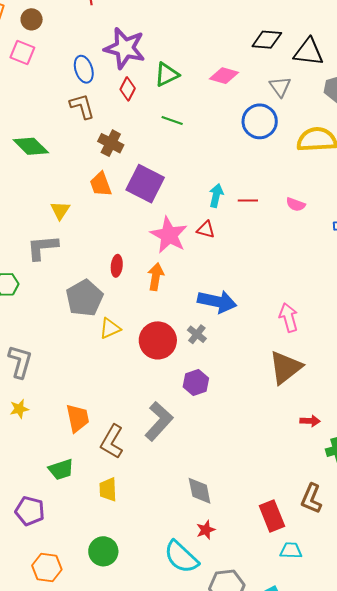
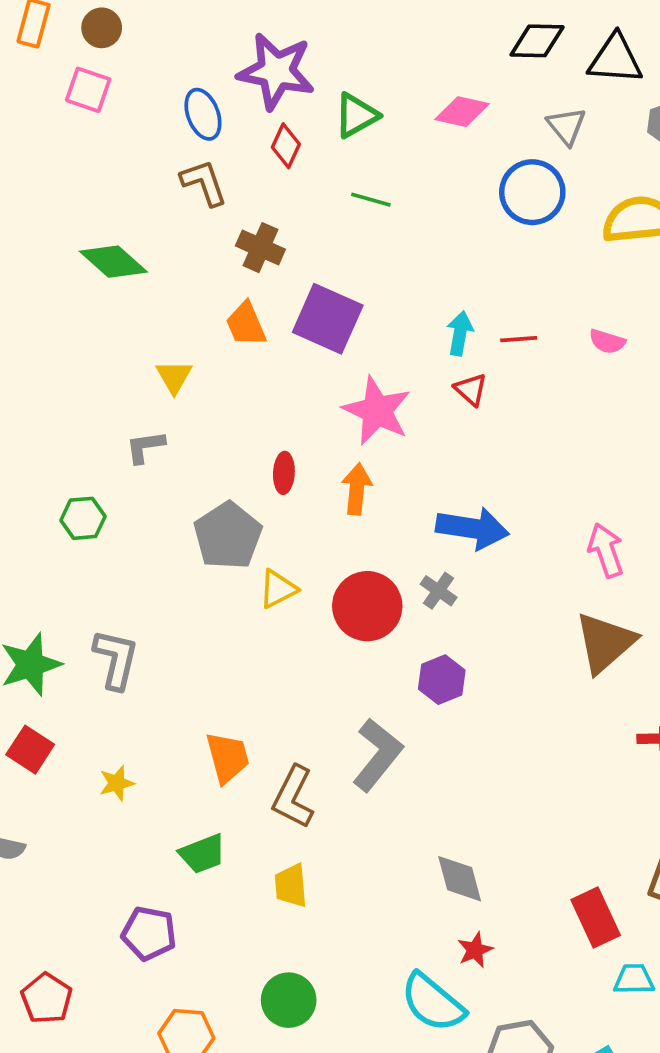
red triangle: (206, 230) -> (471, 389), moved, turned 30
gray L-shape: (42, 247) -> (145, 447), size x0.7
yellow star: (19, 409) -> (117, 783), moved

